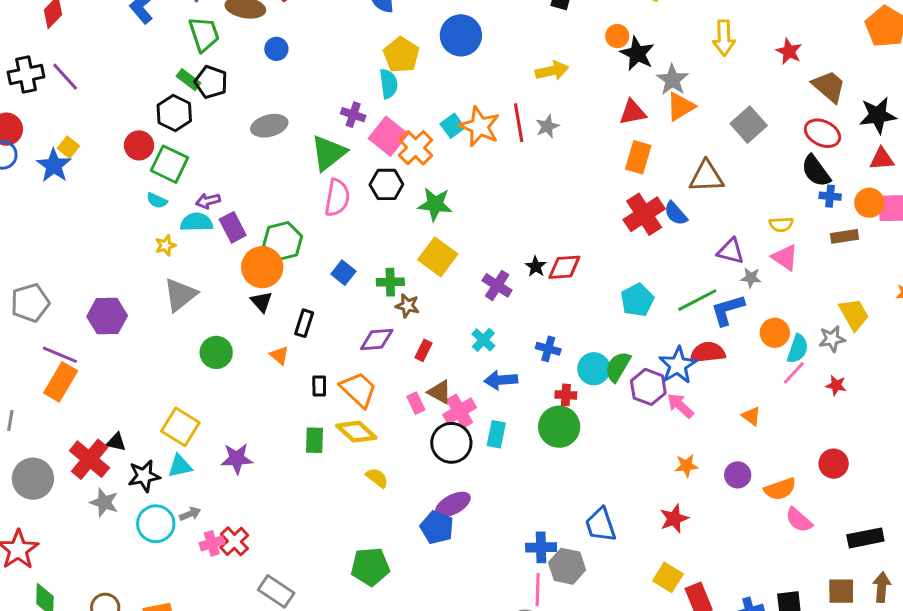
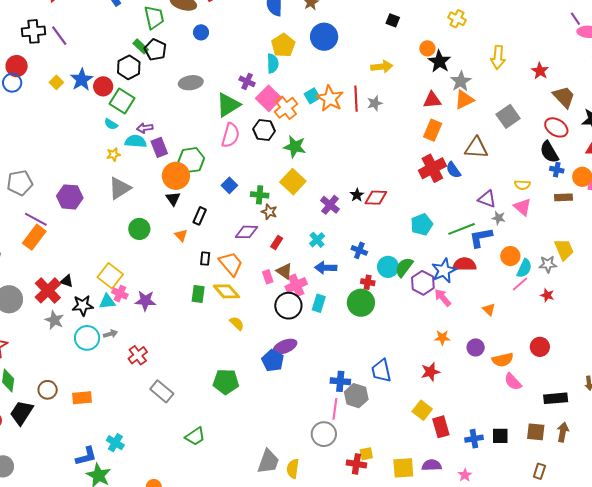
blue star: (54, 166) -> (82, 80), moved
pink cross: (212, 543) -> (120, 294), moved, turned 35

